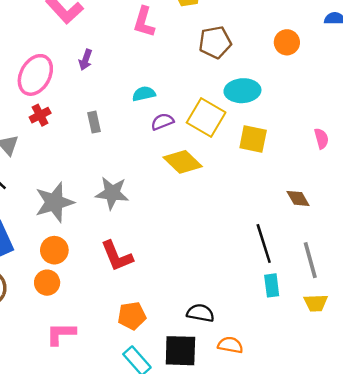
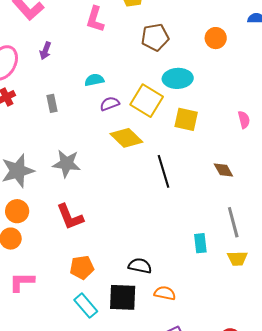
black line: (264, 244) -> (163, 171), moved

